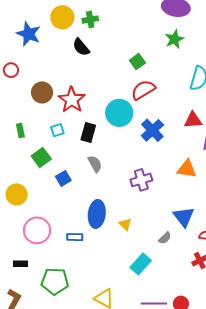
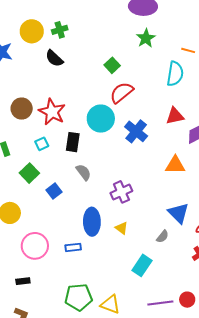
purple cross: (141, 180) -> (121, 192), moved
green pentagon: (55, 281) -> (79, 297), moved

